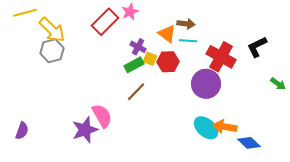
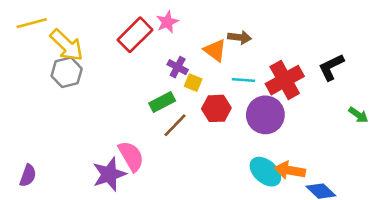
cyan line: (188, 41) -> (243, 80), moved
red cross: (221, 57) -> (285, 80), turned 32
red hexagon: (168, 62) -> (216, 108), moved
green rectangle: (134, 65) -> (162, 102), moved

